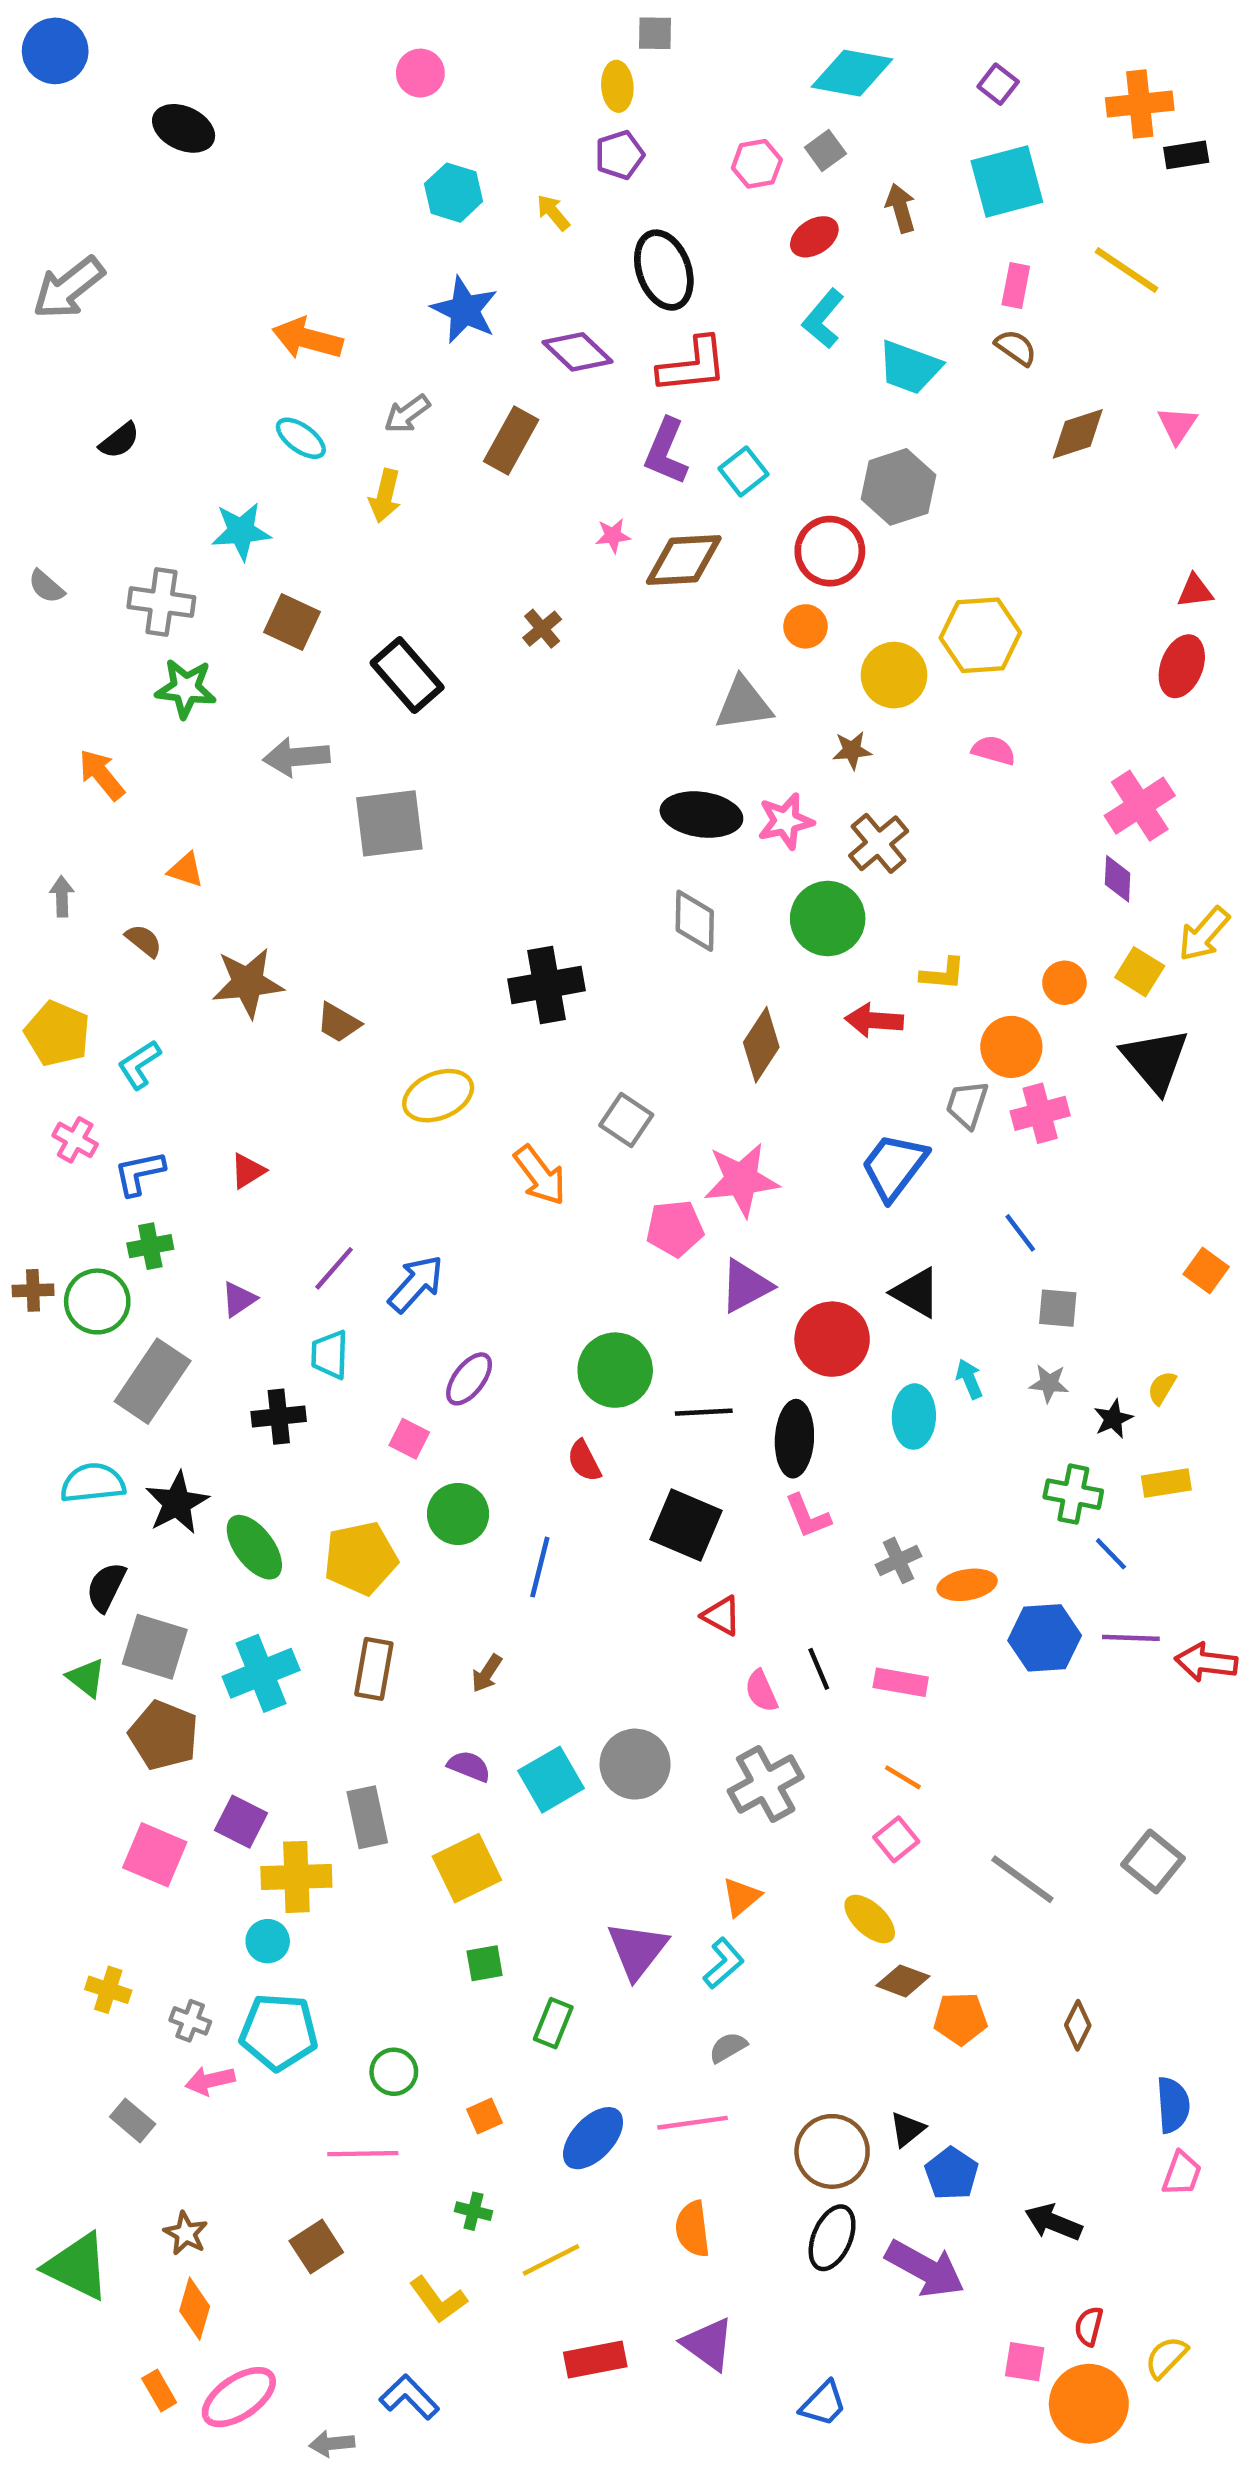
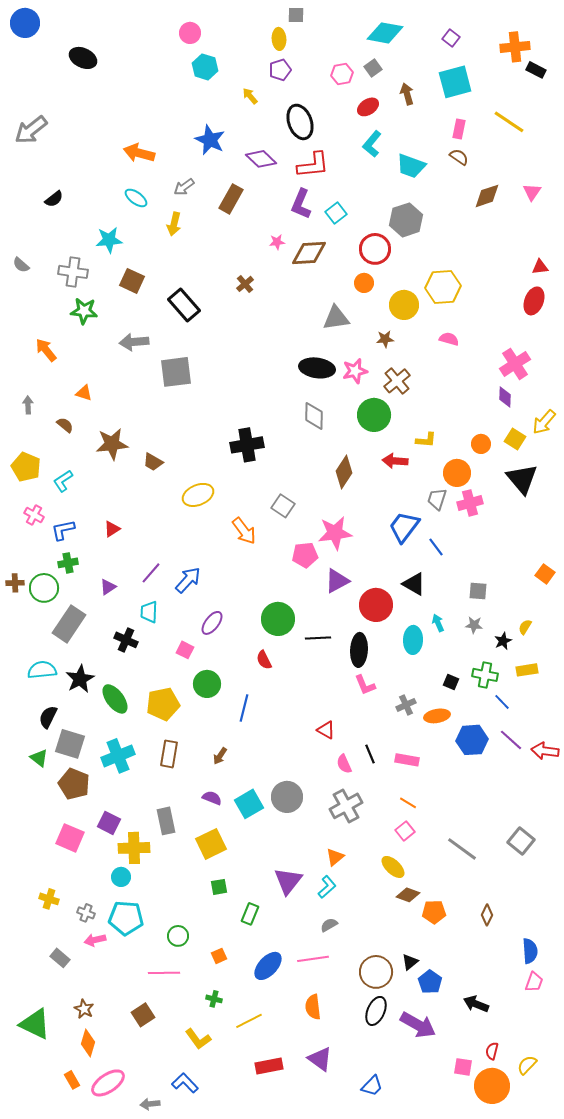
black rectangle: (1186, 155) -> (536, 70), turned 36
cyan hexagon: (454, 193) -> (205, 67), moved
blue line: (1020, 1233) -> (436, 547), moved
black cross: (279, 1417) -> (126, 640), turned 30
black square: (686, 1525) -> (451, 682), moved, size x0.5
purple line: (1131, 1638) -> (511, 740), turned 40

